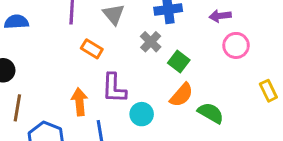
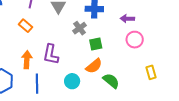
orange rectangle: (92, 49) -> (25, 26), moved
green square: (179, 62) -> (96, 44), turned 32
cyan circle: (142, 114) -> (72, 81), moved

